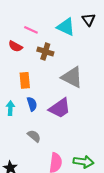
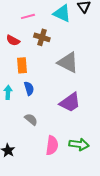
pink line: (31, 30) -> (28, 16), turned -40
red semicircle: (15, 46) -> (13, 40), moved
purple trapezoid: (60, 108) -> (70, 102), moved

